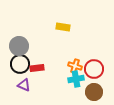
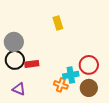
yellow rectangle: (63, 27) -> (58, 23), turned 64
orange cross: (75, 66) -> (61, 85), moved
purple triangle: (24, 85) -> (19, 89), moved

